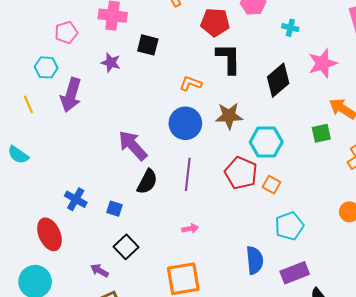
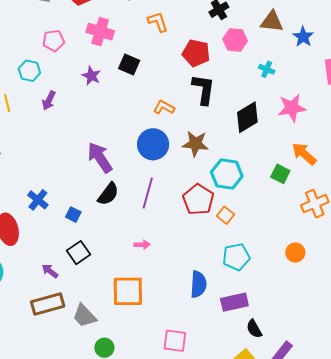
purple arrow: (71, 95) -> (49, 100), size x0.6
green square: (321, 133) -> (280, 174), turned 30

